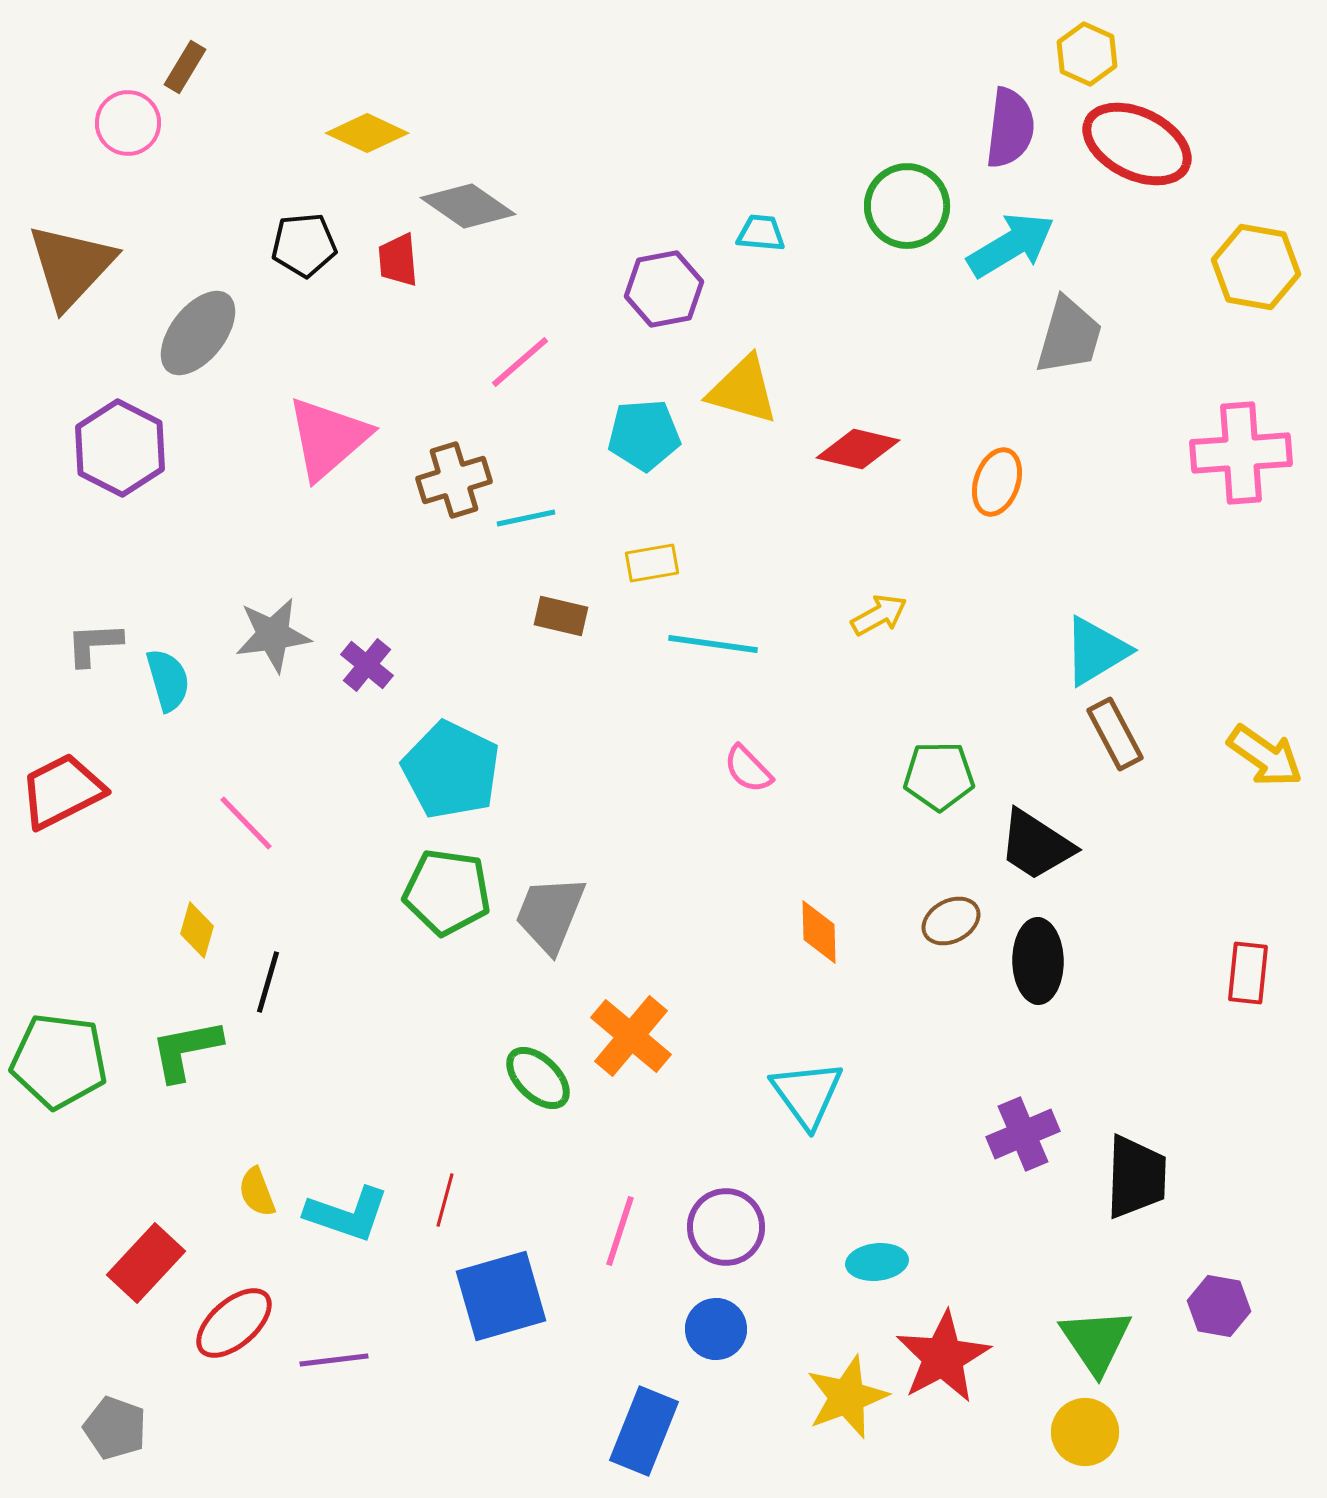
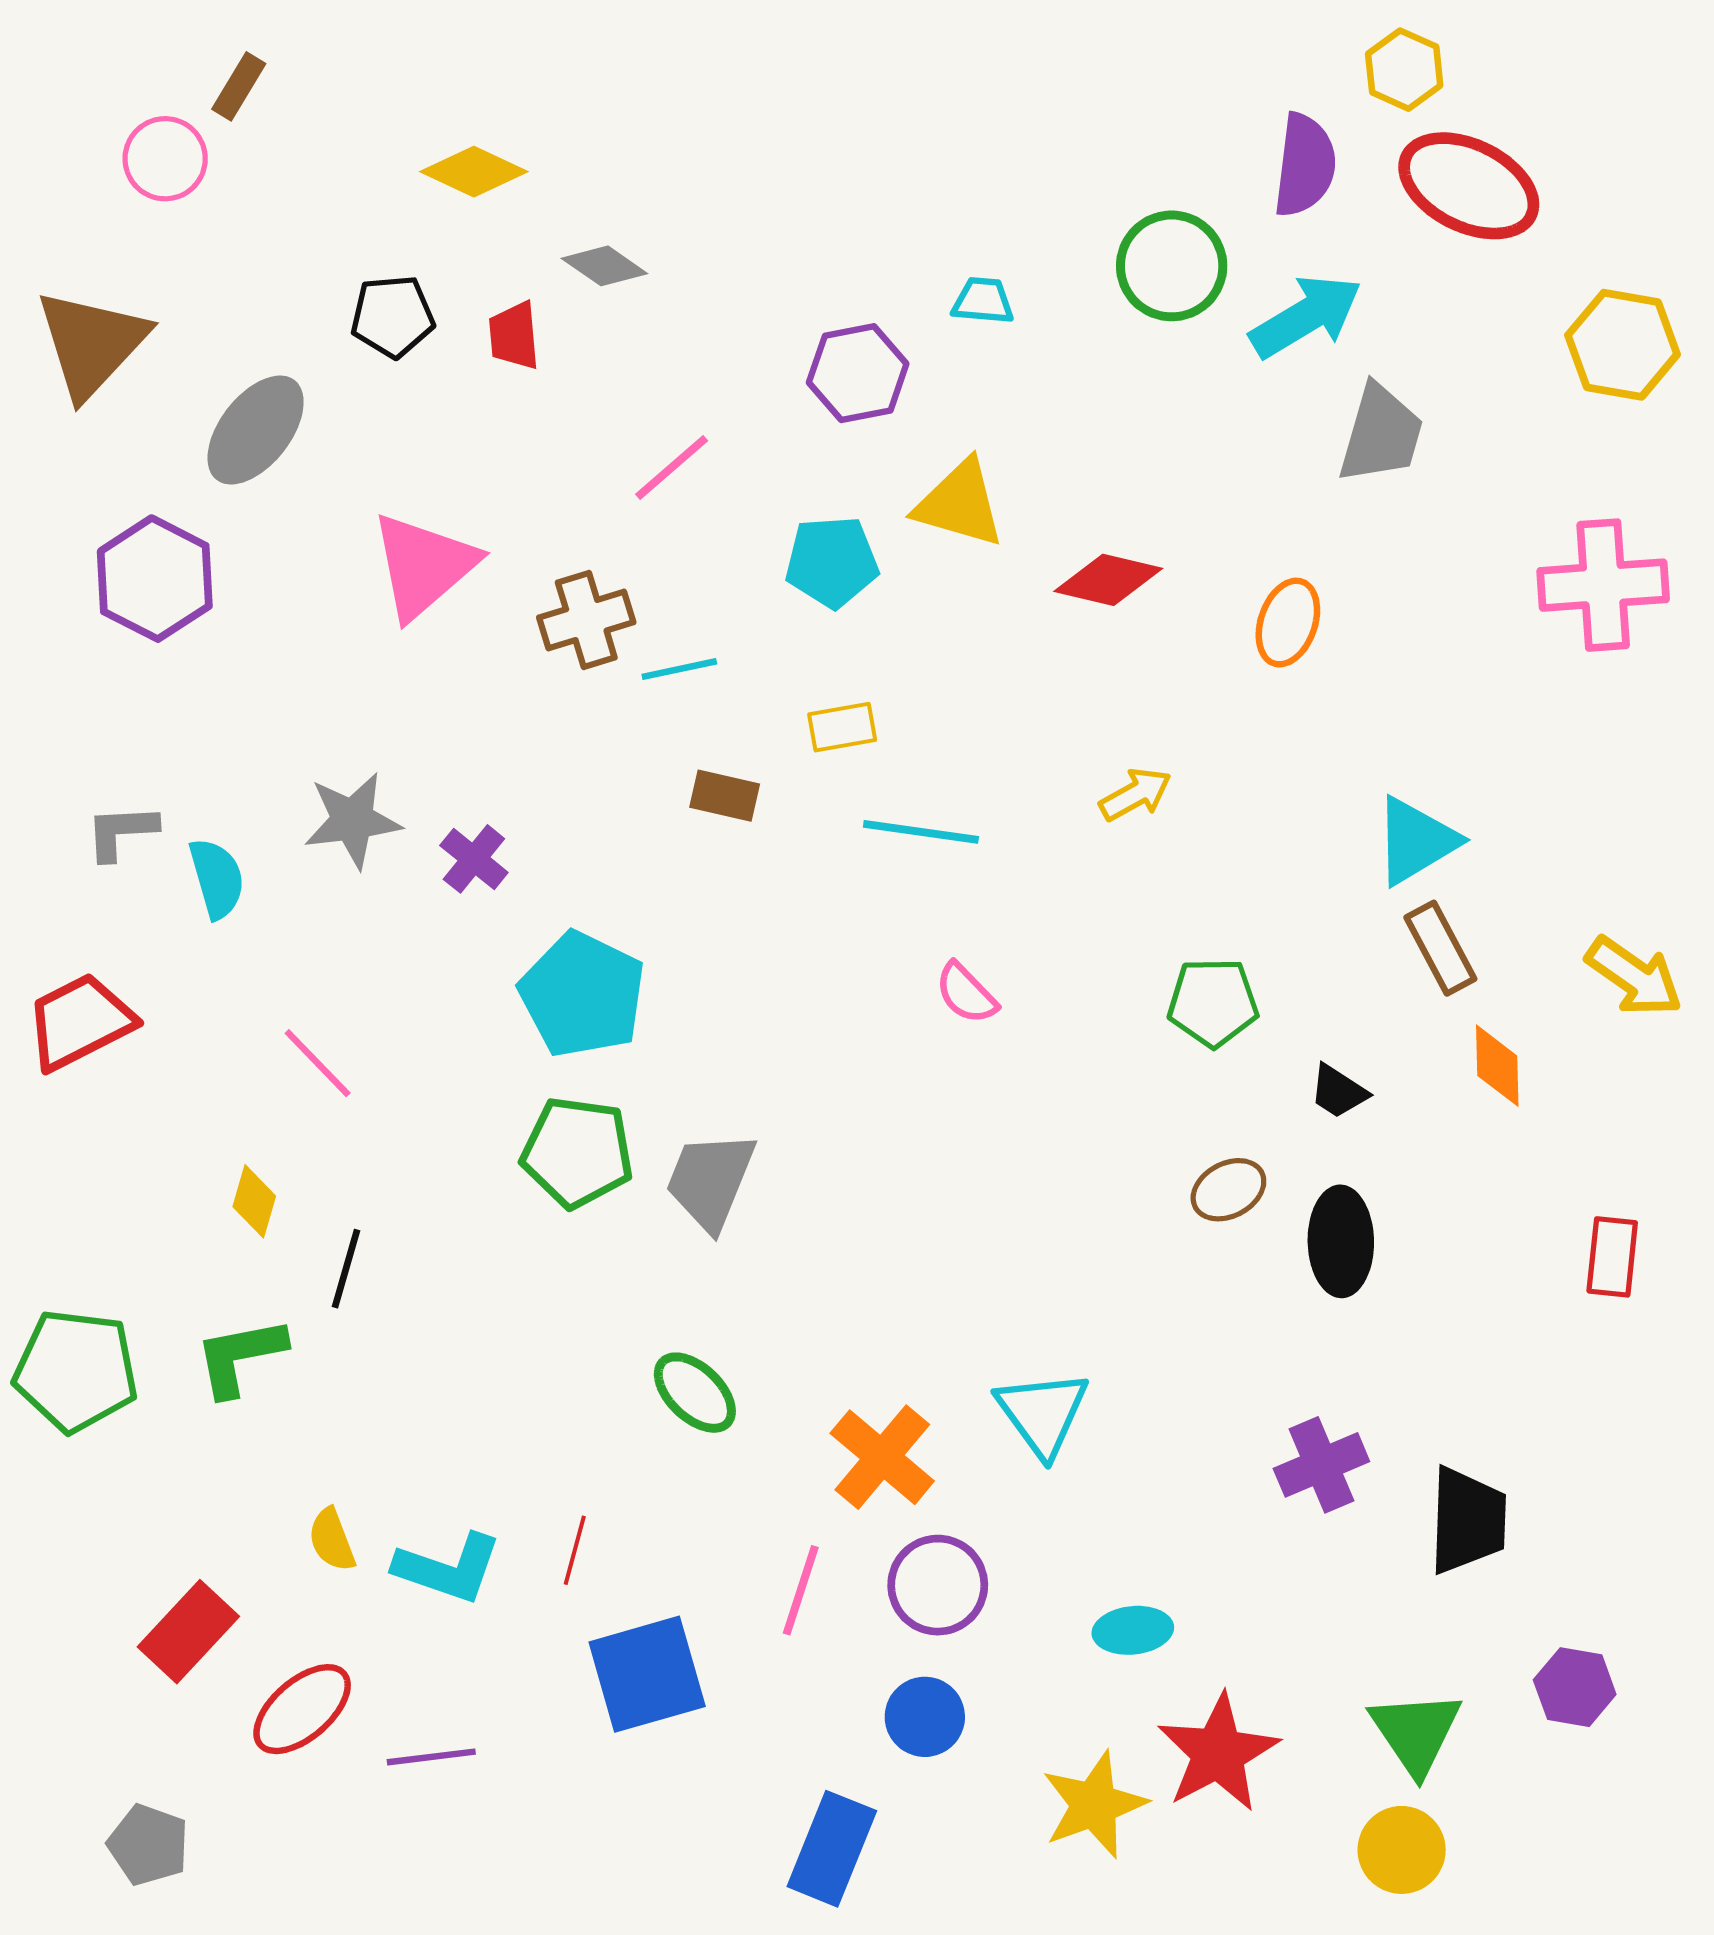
gray diamond: (468, 206) -> (604, 266), size x0.7
black trapezoid: (1036, 845) -> (1338, 1092), size x0.6
orange diamond: (819, 932) -> (1497, 1066), moved
orange cross: (631, 1036) -> (882, 1457), moved

